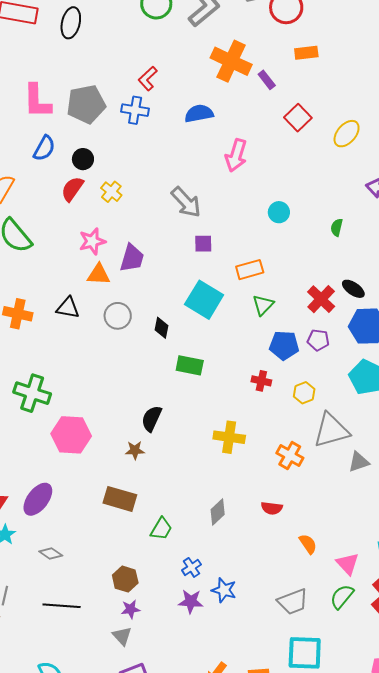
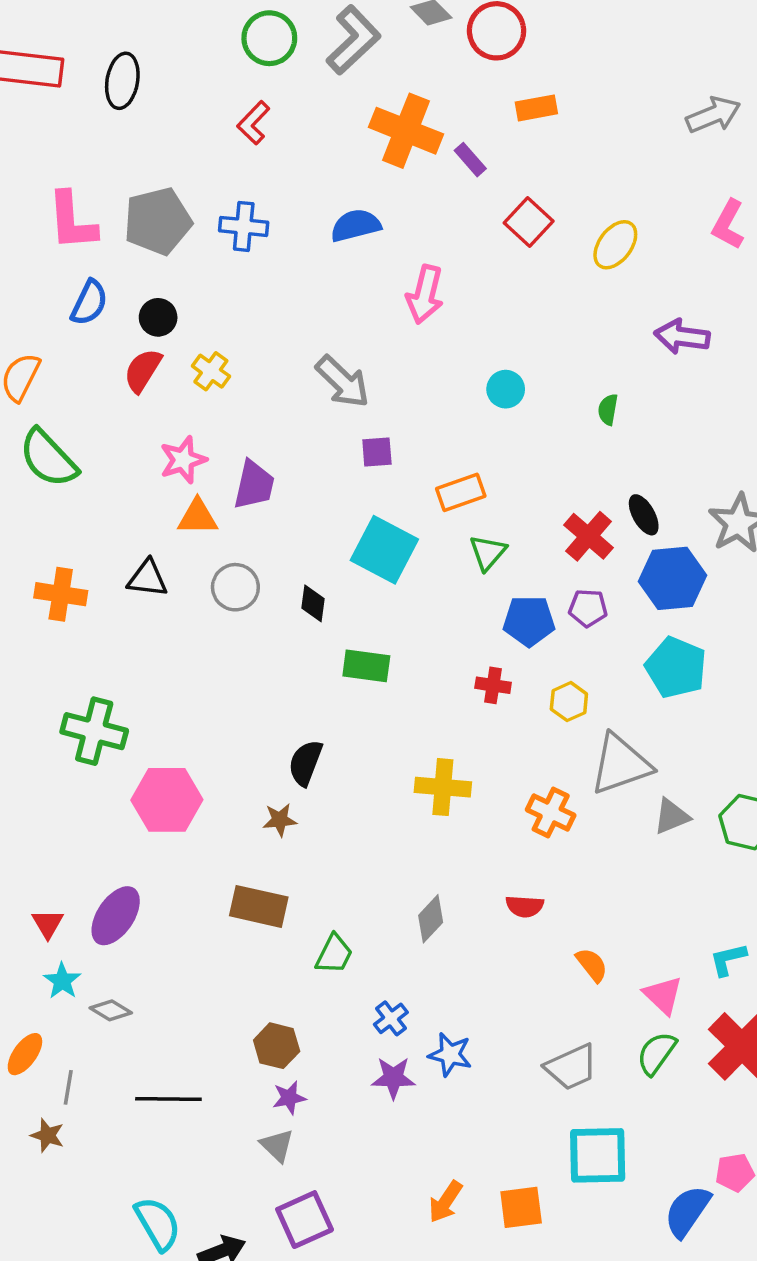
red L-shape: (148, 78) -> (253, 123), moved
black ellipse: (353, 289) -> (644, 515), turned 30
gray diamond: (51, 554) -> (111, 1010), moved

